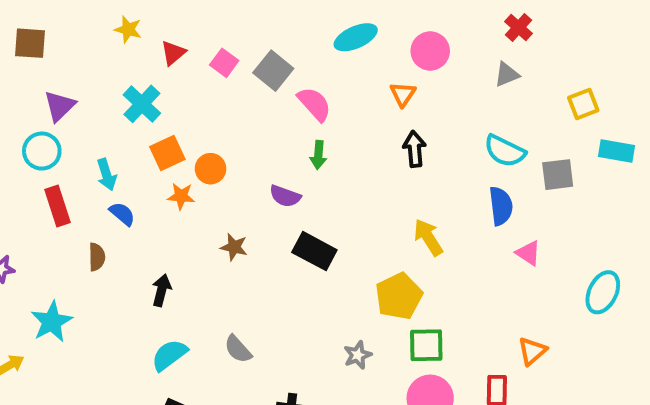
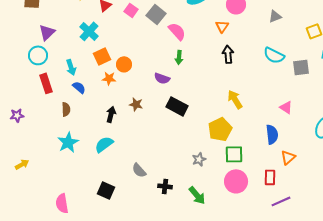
blue semicircle: (501, 206) -> (272, 134), moved
black arrow: (161, 290) -> (111, 114), moved
cyan star: (52, 322) -> (68, 142), moved
gray semicircle: (238, 349) -> (139, 170), moved
cyan semicircle: (169, 355) -> (104, 144), moved

